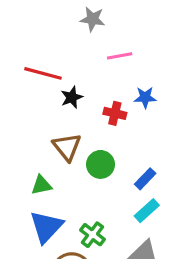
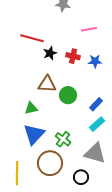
pink line: (120, 56) -> (89, 29), moved
blue star: (145, 97) -> (95, 61), moved
red cross: (115, 113) -> (73, 56), moved
brown triangle: (67, 147) -> (47, 84), turned -48

